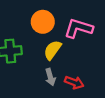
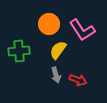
pink L-shape: (78, 28) -> (82, 30), turned -140

